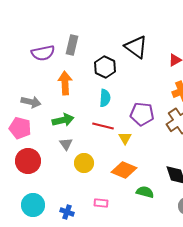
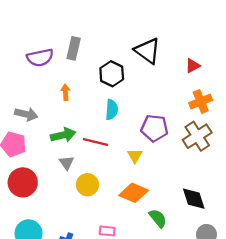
orange arrow: (65, 83) -> (65, 92), size x0.6
red line: (103, 126) -> (96, 142), moved
green semicircle: (145, 192) -> (158, 218), turned 36

